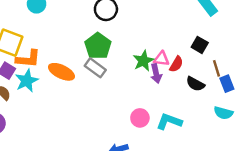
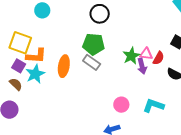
green pentagon: (98, 46) -> (93, 44), turned -30
orange ellipse: (61, 72) -> (64, 66), turned 75
pink circle: (140, 118) -> (121, 105), moved

